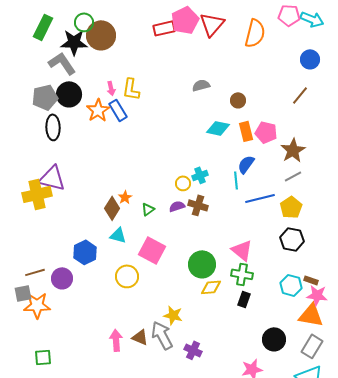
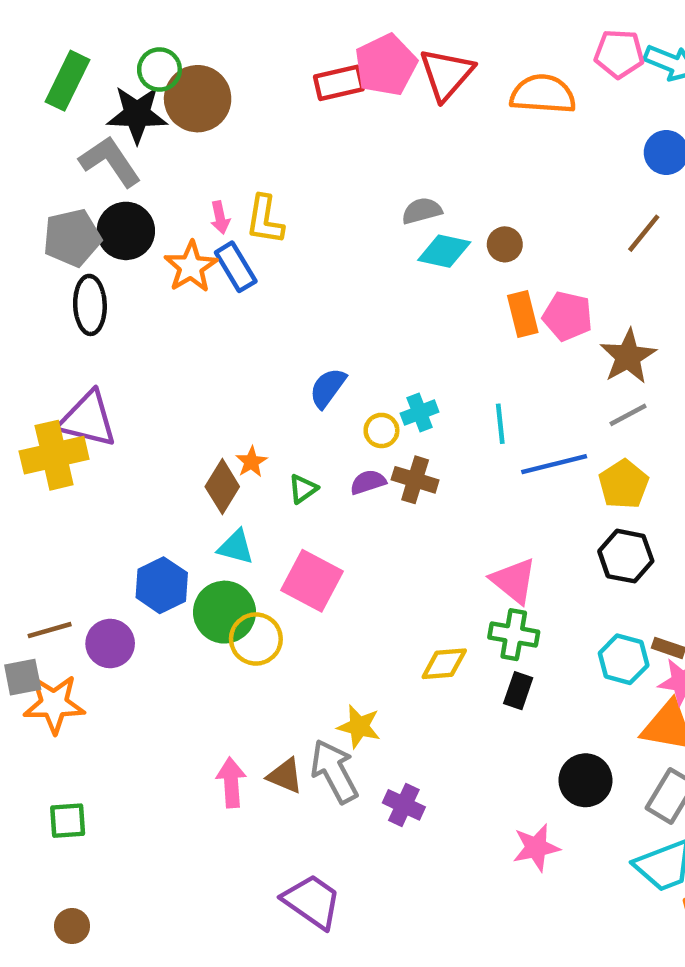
orange semicircle: (255, 33) -> (543, 94), turned -100
cyan diamond: (218, 128) -> (444, 251), moved
blue semicircle: (246, 164) -> (328, 388), moved
green circle: (202, 264) -> (224, 612), moved

